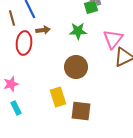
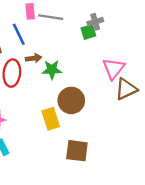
green star: (78, 31) -> (52, 70), moved
yellow rectangle: (58, 97) -> (51, 119), moved

